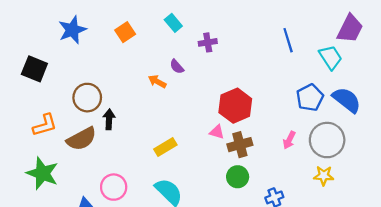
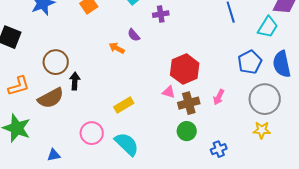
cyan trapezoid: (331, 57) -> (268, 27), turned 65
blue semicircle: (347, 100) -> (282, 64), turned -140
pink arrow: (289, 140) -> (219, 97), moved
pink circle: (114, 187) -> (92, 133), moved

